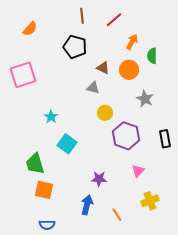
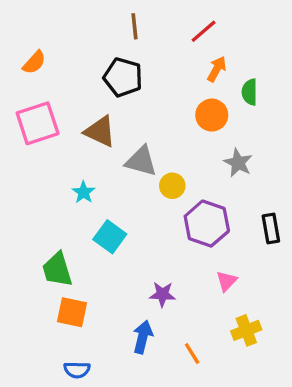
red line: (114, 20) -> (204, 31), moved
orange semicircle: (30, 29) -> (34, 62), moved
brown triangle: (103, 68) -> (100, 131), moved, size x1.5
gray triangle: (93, 88) -> (141, 161), moved, size x1.5

